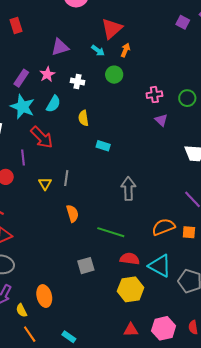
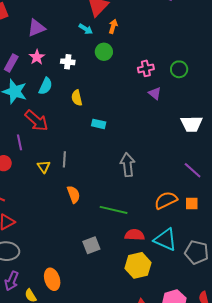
purple triangle: (60, 47) -> (36, 28), moved

